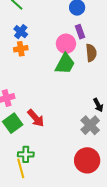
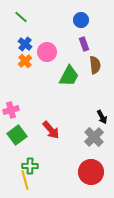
pink circle: (66, 44) -> (47, 52), moved
orange cross: (21, 49) -> (25, 61), turned -32
red arrow: (36, 118) -> (51, 130), moved

